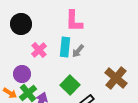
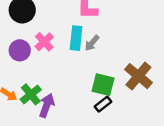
purple circle: (22, 74) -> (20, 50), moved
green square: (70, 85) -> (103, 85), moved, turned -30

